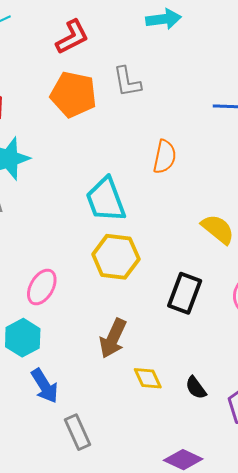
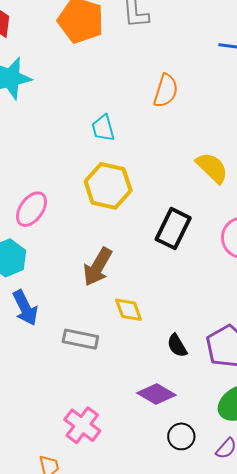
cyan trapezoid: (106, 200) -> (103, 128), size x0.6
black semicircle: (196, 388) -> (177, 346), moved
gray rectangle: (77, 432) -> (80, 339), moved, turned -60

